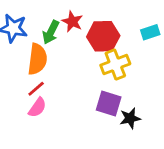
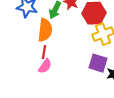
red line: (36, 89) -> (44, 52), turned -40

